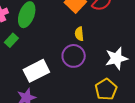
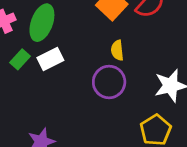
white rectangle: (36, 71) -> (50, 59), moved, size x0.7

